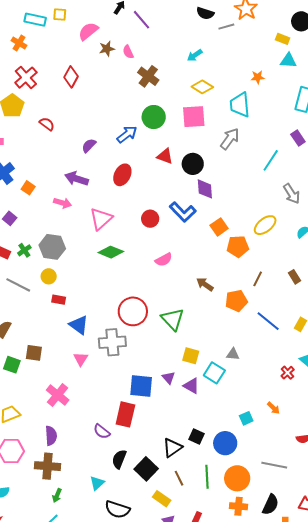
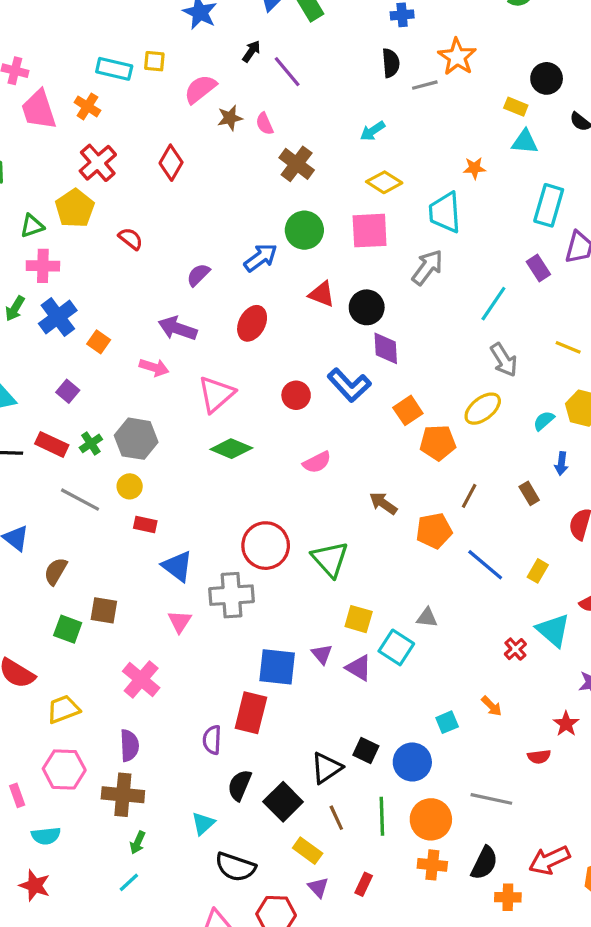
black semicircle: (205, 13) -> (391, 63), turned -114
gray arrow: (292, 194) -> (504, 360), moved
purple semicircle: (102, 431) -> (212, 740), turned 54

